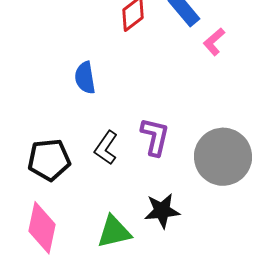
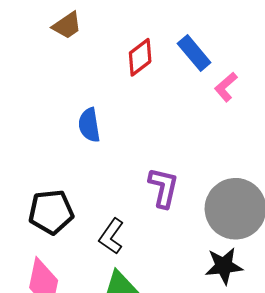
black L-shape: (106, 148) -> (111, 236), moved
black star: (162, 211) -> (224, 266), moved

